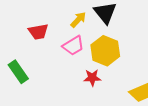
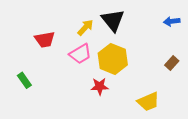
green rectangle: (18, 72) -> (24, 80), size x0.7

